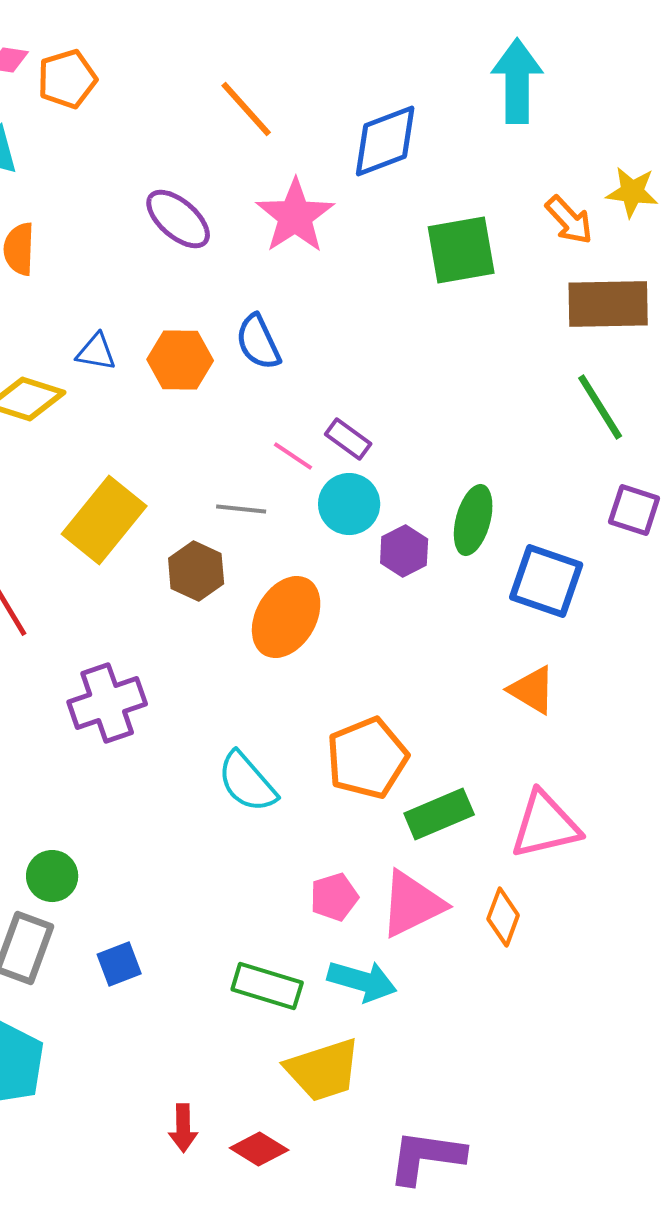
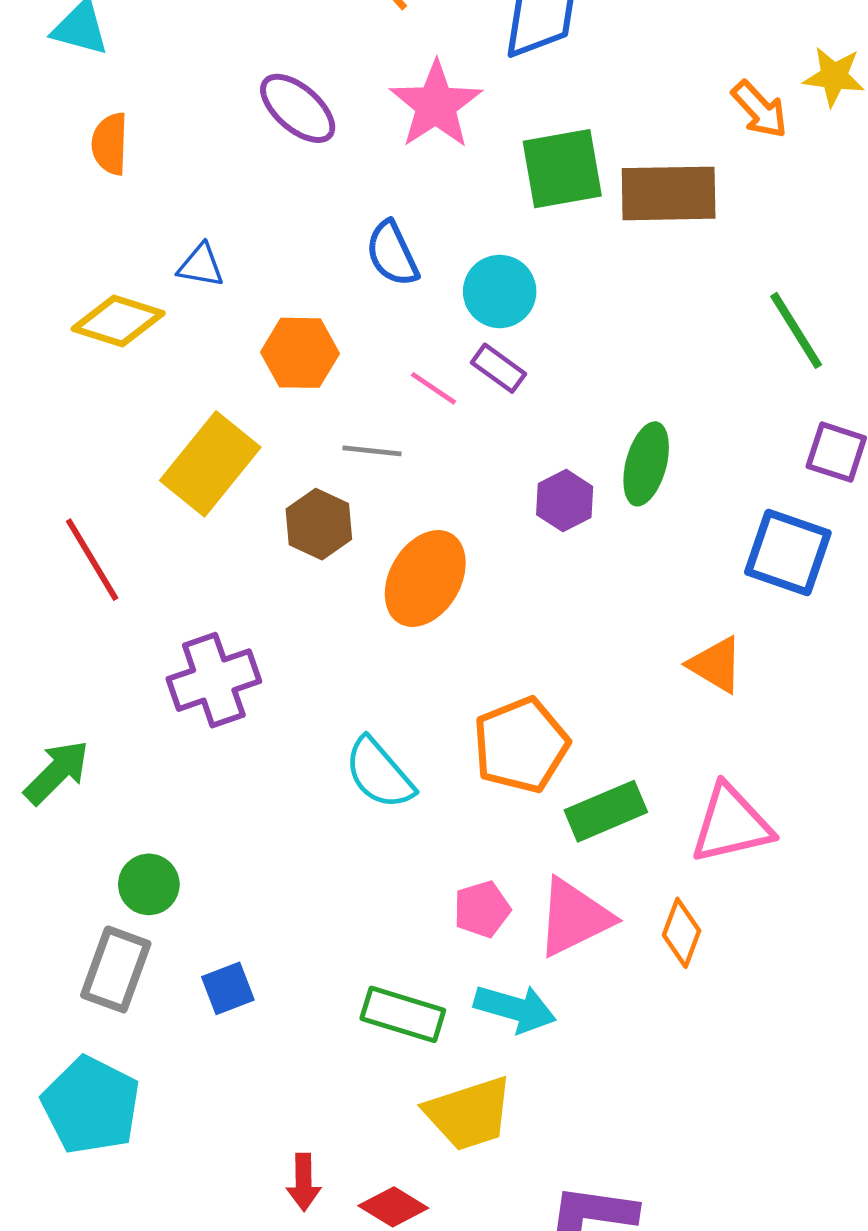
green square: (461, 250) -> (562, 169), moved
brown rectangle: (608, 304) -> (669, 193), moved
orange hexagon: (180, 360) -> (300, 353), moved
cyan circle: (349, 504) -> (500, 291), moved
blue square: (546, 581) -> (788, 552), moved

